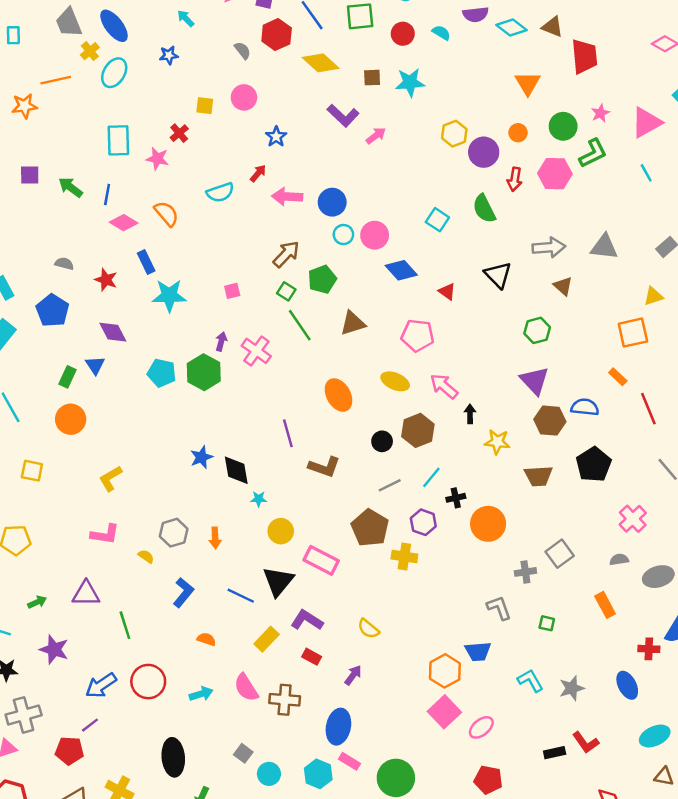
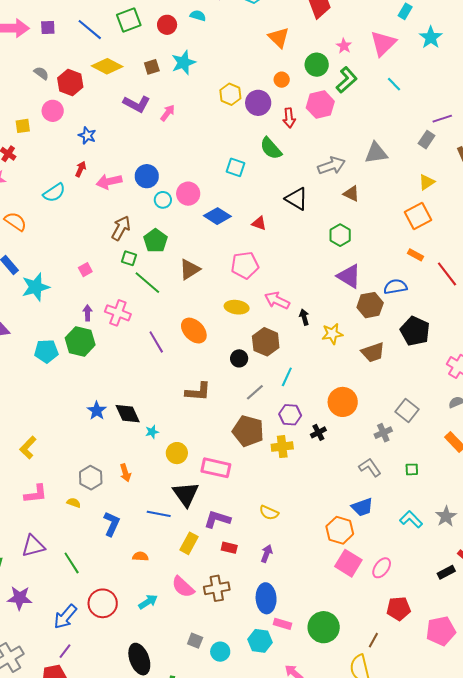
red hexagon: (277, 35) -> (70, 83), moved
purple line: (288, 433) -> (156, 342), moved
black cross: (456, 498) -> (318, 432), moved

